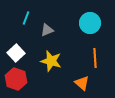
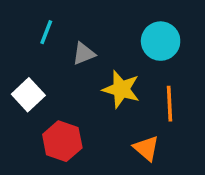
yellow star: (51, 61) -> (121, 89), moved
red hexagon: (16, 79) -> (62, 141), moved

